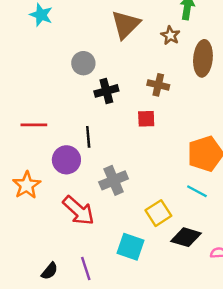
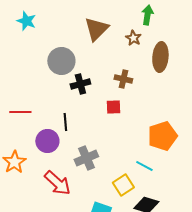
gray circle: (83, 63) -> (61, 61), size x1.4
cyan line: (197, 191) -> (144, 166), moved

